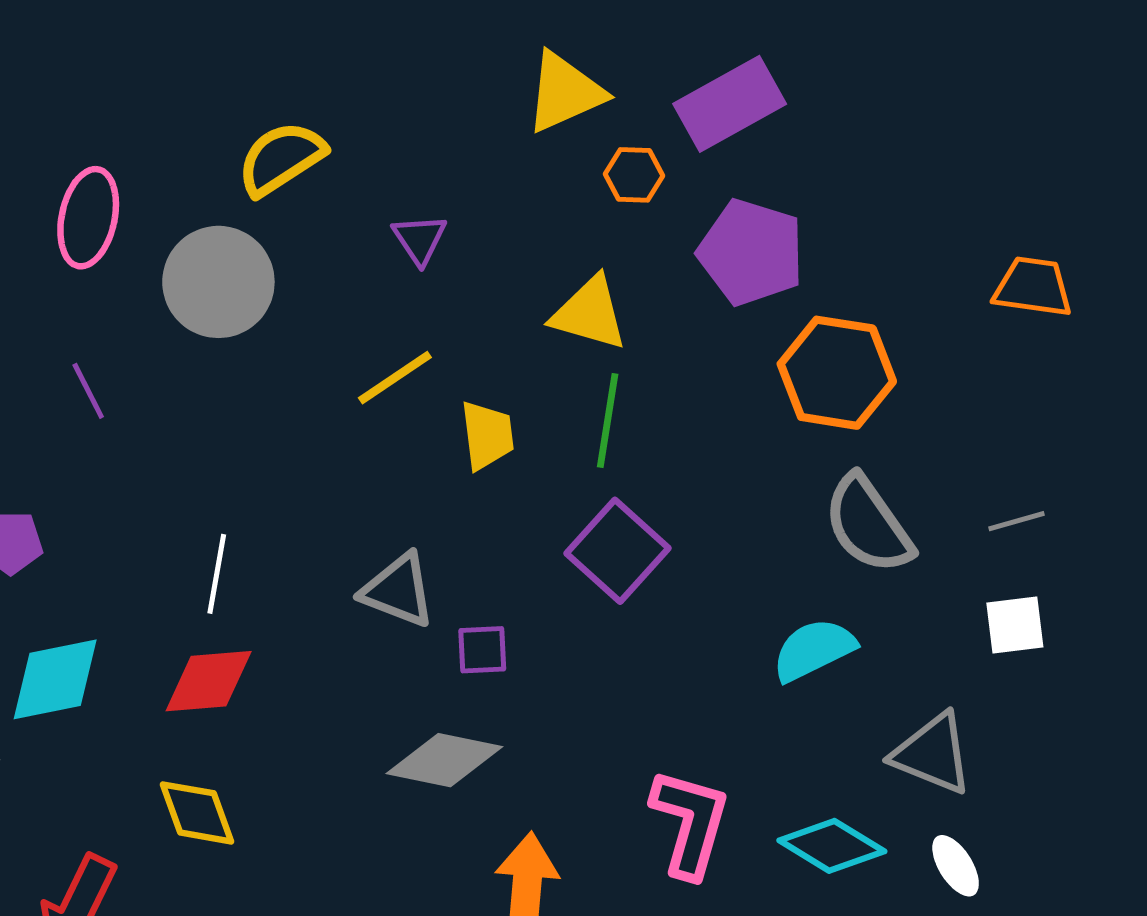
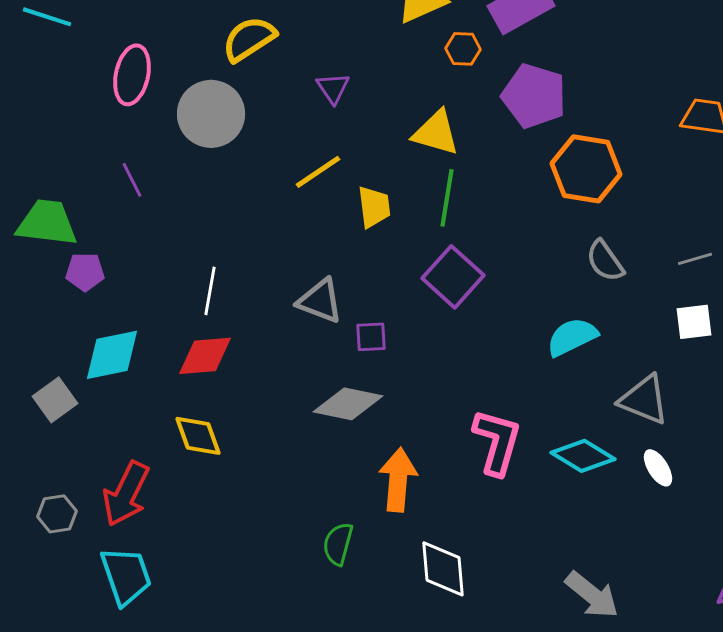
gray semicircle: (868, 524) -> (605, 261), size x0.7

